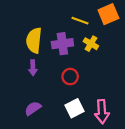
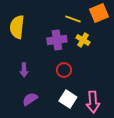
yellow semicircle: (34, 40) -> (17, 27), moved
purple arrow: (33, 68) -> (24, 70), moved
white square: (75, 108) -> (68, 99), turned -30

